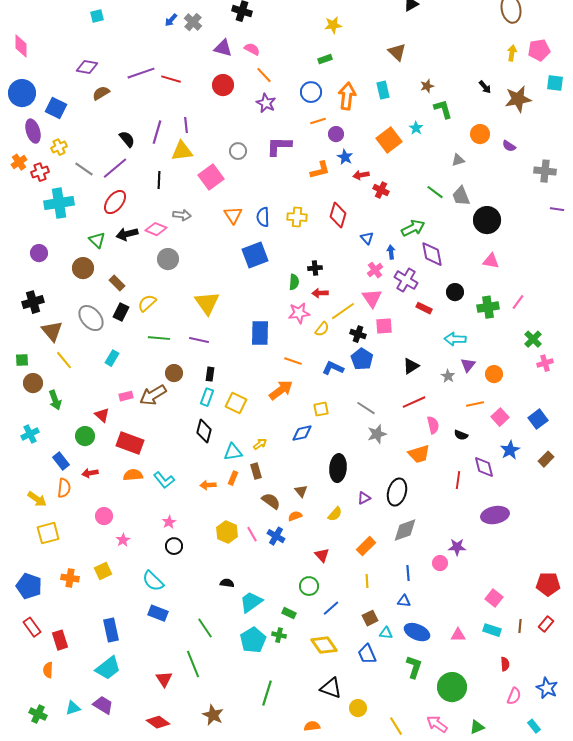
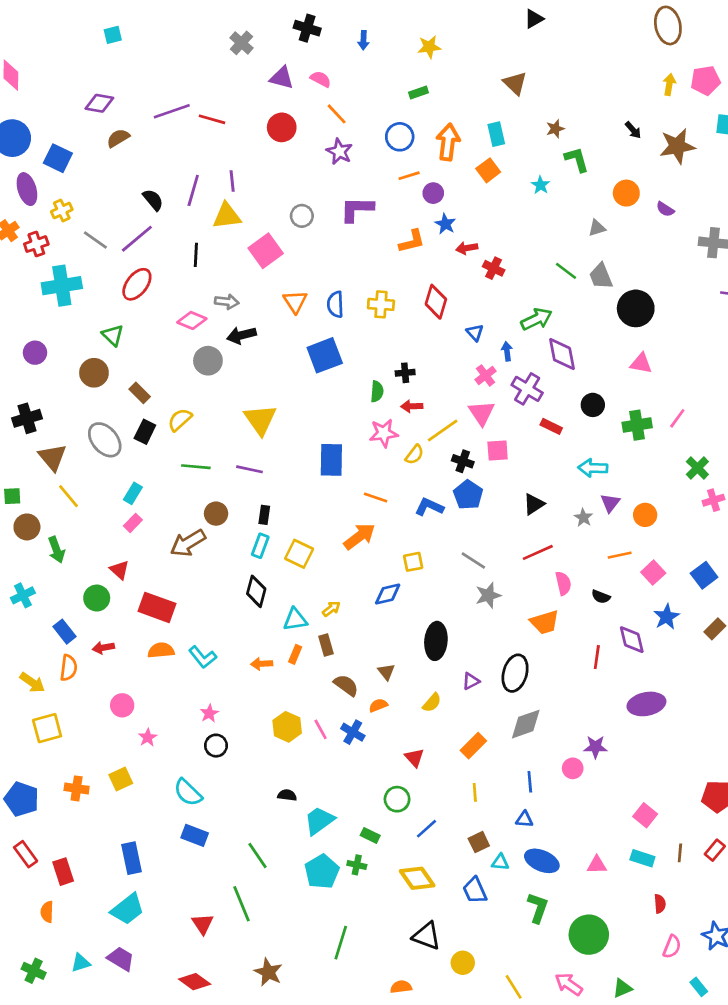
blue arrow: (171, 20) -> (364, 40), moved, turned -40
orange square: (389, 140) -> (488, 170), moved, size x0.7
black arrow: (127, 234) -> (241, 335), moved
pink rectangle: (126, 396) -> (133, 523), moved, turned -32

